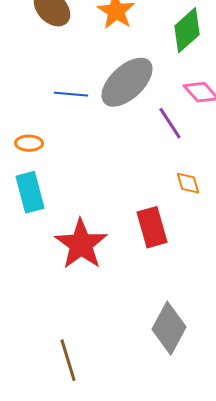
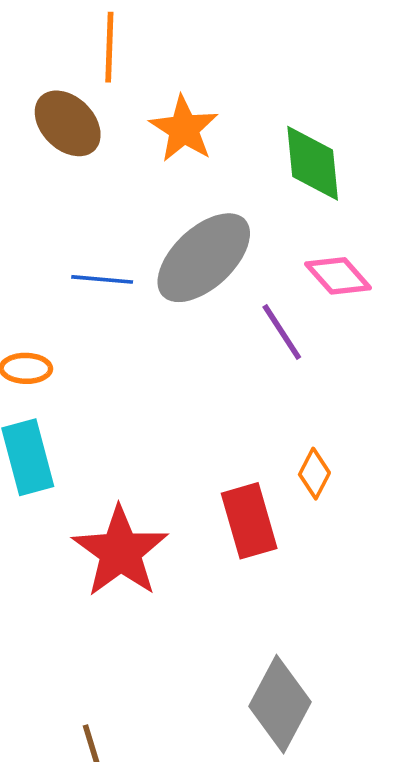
green diamond: (187, 30) -> (313, 163), turned -54
orange diamond: (188, 183) -> (314, 474), moved, turned 44

